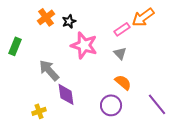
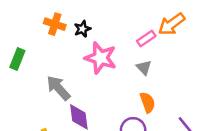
orange cross: (46, 17) -> (55, 24), turned -36
orange semicircle: (123, 82) -> (148, 102), turned 30

